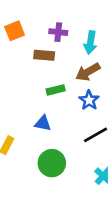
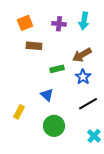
cyan arrow: (90, 42) -> (84, 21), moved
brown rectangle: (44, 55) -> (34, 46), moved
blue triangle: (43, 123) -> (47, 95), turned 32

